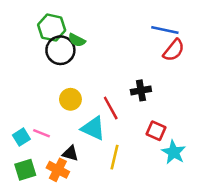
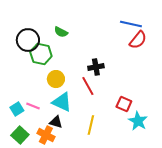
green hexagon: (52, 28) -> (41, 54), moved
black circle: (60, 50) -> (28, 40), moved
black cross: (141, 90) -> (96, 67), moved
cyan triangle: (93, 128) -> (62, 102), moved
green square: (25, 170) -> (20, 135), turned -30

